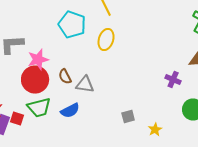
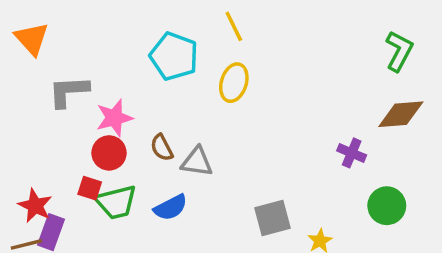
red circle: (35, 80) -> (109, 153), size x0.7
gray square: (128, 116) -> (273, 218), size x1.5
red square: (17, 118) -> (90, 188), moved

